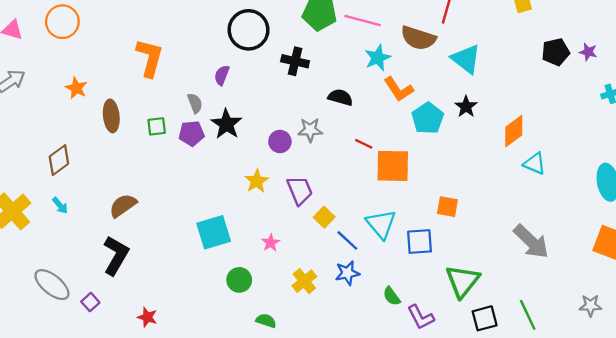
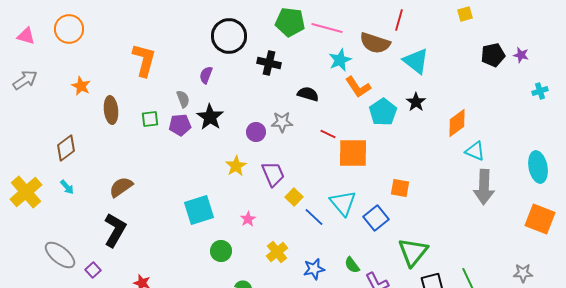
blue square: (420, 242) -> (376, 218), turned -35
gray arrow: (531, 242) -> (484, 187), moved, turned 48
blue star: (347, 273) -> (314, 269), moved

